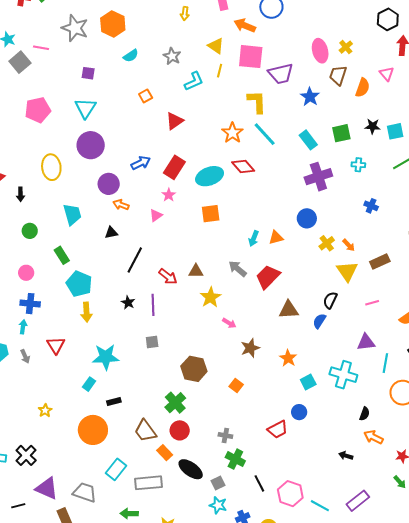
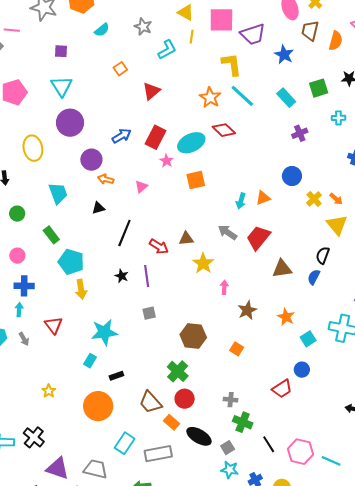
purple cross: (318, 177) -> (300, 133), size x0.6
pink star: (169, 195) -> (166, 161), moved
pink arrow: (229, 323) -> (224, 287), turned -112

